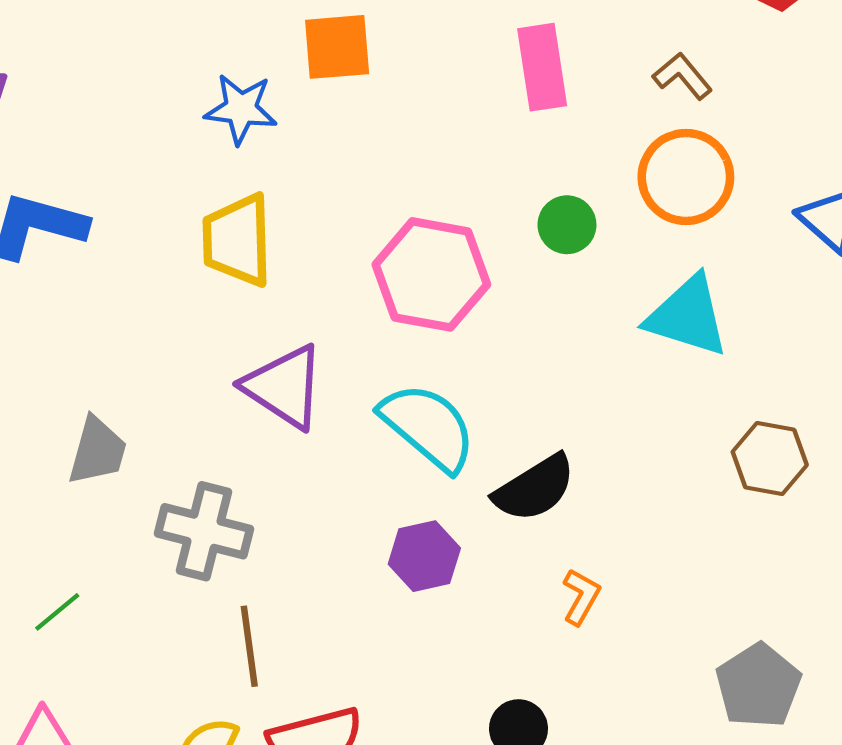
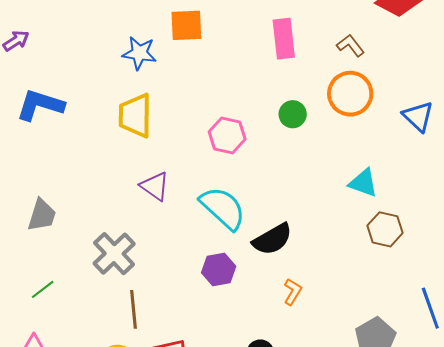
pink hexagon: (431, 274) -> (227, 135), size x0.7
cyan triangle: (687, 316) -> (363, 183), moved, size x0.7
purple triangle: (284, 387) -> (155, 186), size x0.7
gray trapezoid: (97, 451) -> (42, 215), moved
gray cross: (204, 531) -> (114, 254), turned 30

